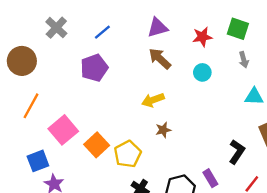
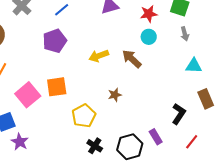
brown arrow: (160, 59) -> (132, 59), moved
cyan circle: (202, 72) -> (149, 37), moved
yellow arrow: (153, 100) -> (99, 56), moved
orange square: (97, 145) -> (57, 87), moved, turned 35

